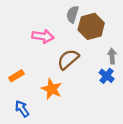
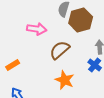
orange star: (52, 89) -> (65, 80), moved

